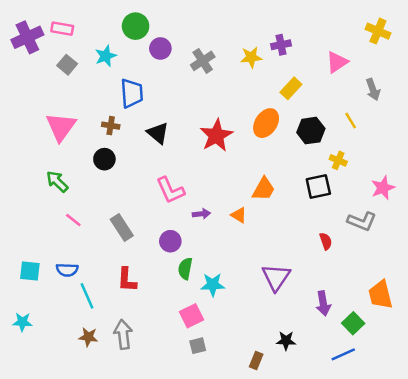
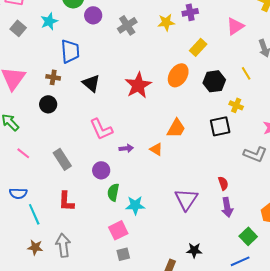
red semicircle: (326, 241) -> (223, 183), moved
purple arrow: (323, 303) -> (227, 207), moved

